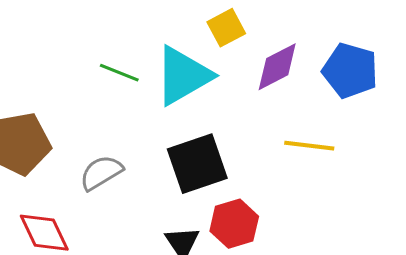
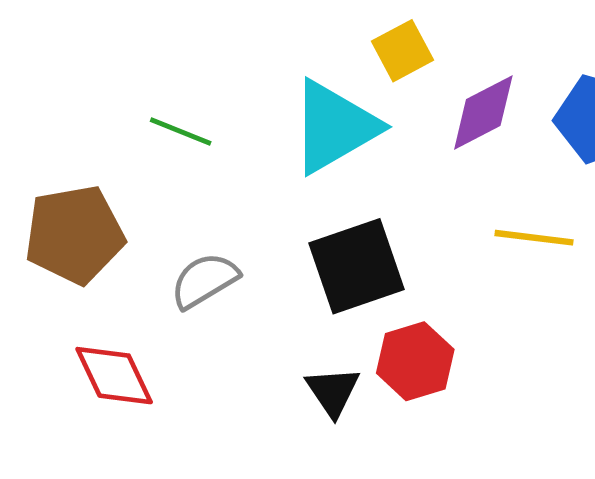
green line: (119, 73) -> (181, 132), moved

